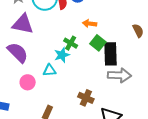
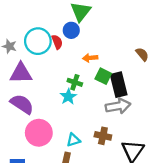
cyan triangle: (49, 70) -> (73, 140), moved
gray arrow: (119, 75) -> (118, 106), moved
pink circle: (28, 82) -> (39, 133), size x1.6

